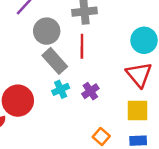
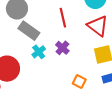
red line: (82, 46) -> (63, 18), moved

